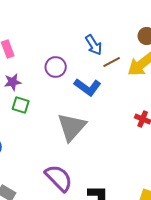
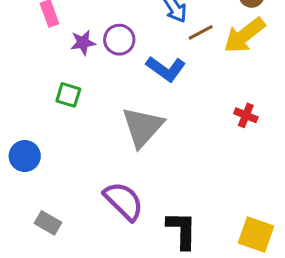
purple star: (13, 82) -> (83, 43), moved

